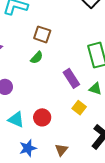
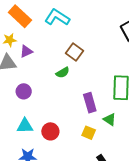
yellow square: (79, 108) -> (89, 133), turned -32
cyan triangle: (16, 120) -> (25, 126), turned -42

